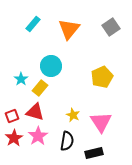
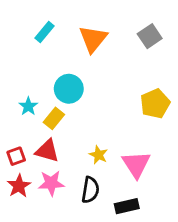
yellow pentagon: (102, 77) -> (155, 104), moved
pink star: (38, 136) -> (51, 183), turned 30

